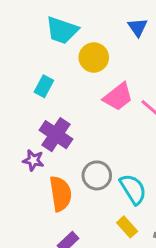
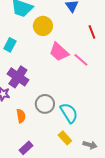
pink trapezoid: (118, 97) -> (59, 52), turned 80
orange semicircle: (61, 194) -> (21, 116), size x0.6

